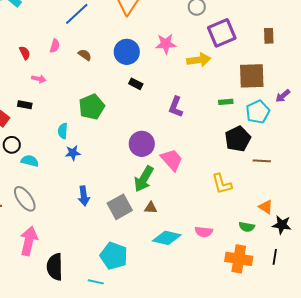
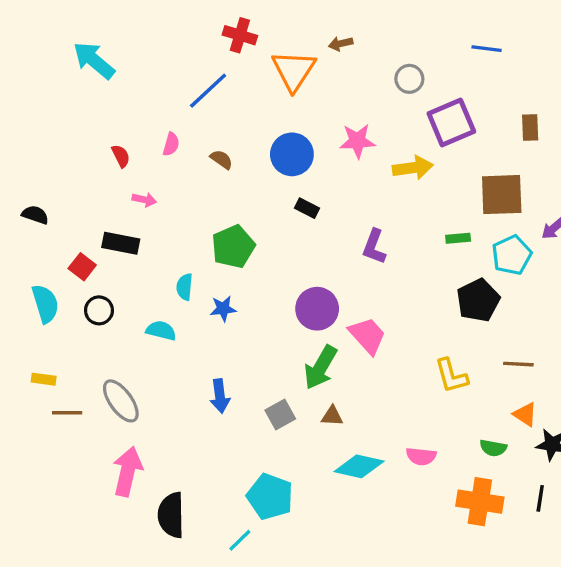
black rectangle: (25, 105) -> (121, 243), size x1.5
blue star: (73, 153) -> (223, 309), moved
cyan semicircle: (30, 161) -> (161, 331), moved
brown line: (262, 161) -> (518, 364), moved
gray square: (120, 207) -> (280, 414), size x0.7
cyan line: (96, 282) -> (240, 540), turned -56

